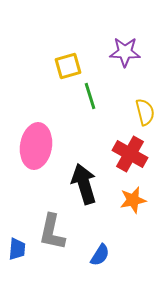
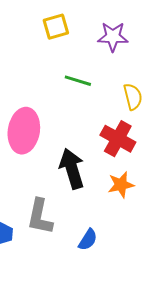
yellow square: (68, 66) -> (56, 27), moved
green line: (90, 96) -> (78, 81), turned -56

